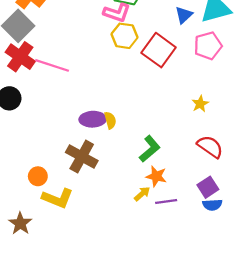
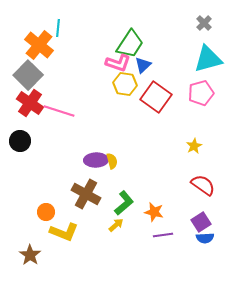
blue triangle: (184, 15) -> (143, 65), moved
green L-shape: (150, 149) -> (124, 203), moved
yellow arrow: (142, 194) -> (116, 225), moved

